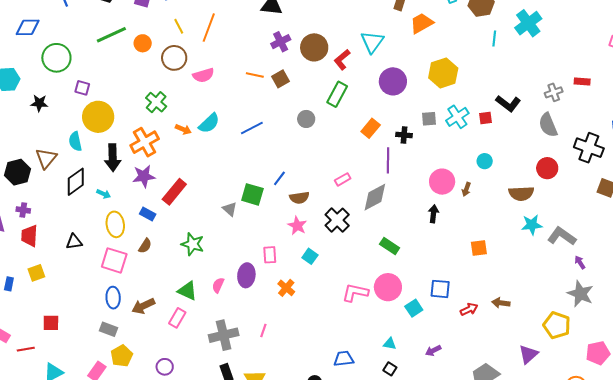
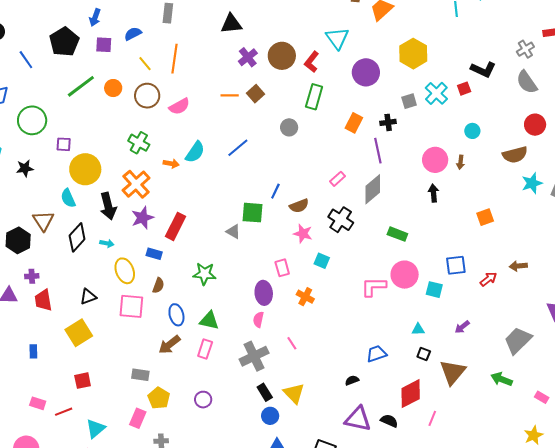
yellow square: (36, 273) -> (79, 333), moved, size x1.5
pink semicircle: (218, 285) -> (258, 320), moved
blue ellipse: (113, 298) -> (176, 315), moved
cyan square: (414, 308) -> (434, 290), turned -30
pink line: (263, 331) -> (292, 343), turned -40

